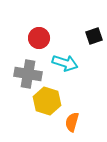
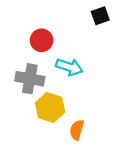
black square: (94, 36) -> (100, 16), moved

